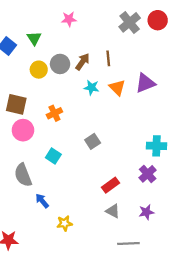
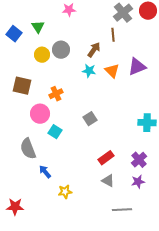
brown line: (108, 58) -> (113, 35), moved
brown arrow: (82, 62) -> (94, 50), moved
pink circle: (23, 130) -> (40, 114), moved
purple cross: (148, 174) -> (139, 160), moved

